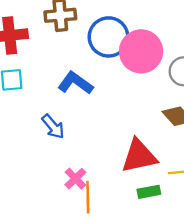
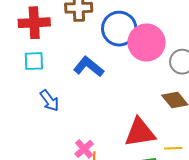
blue arrow: (53, 127) -> (49, 101), moved

